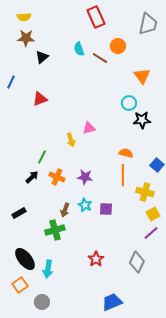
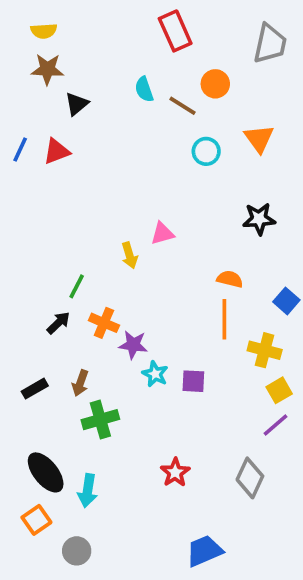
red triangle: (40, 99) -> (57, 151), moved
cyan circle: (129, 103) -> (206, 151), moved
purple star: (85, 177) -> (133, 345), moved
brown arrow: (65, 210) -> (80, 383), moved

